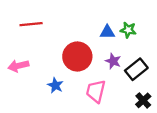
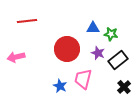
green star: (128, 30) -> (111, 34), moved
blue star: (55, 85) -> (60, 86), moved

